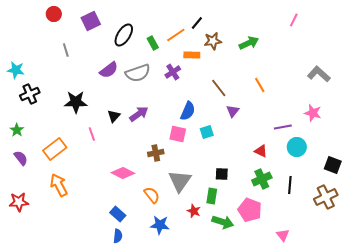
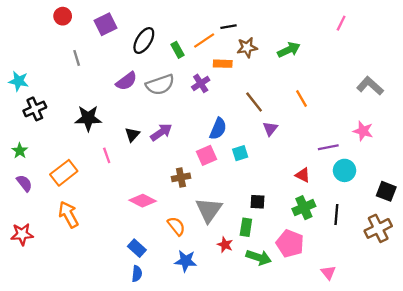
black line: (197, 23) -> (229, 27), turned 40
pink square: (178, 134) -> (206, 155), turned -36

